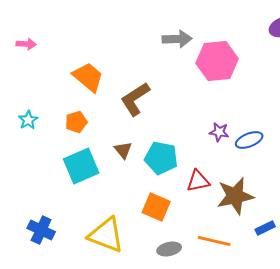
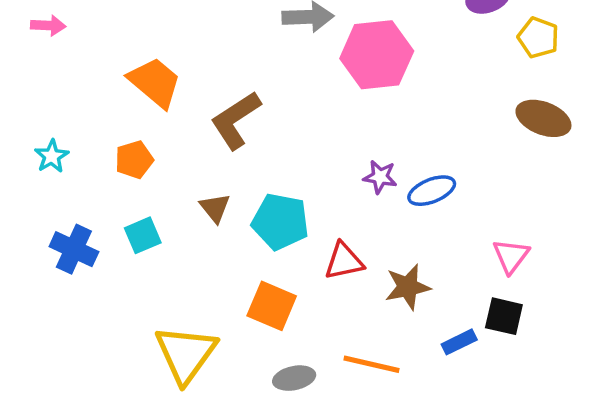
cyan square: (81, 166) -> (143, 235), size x0.6
brown star: (235, 196) -> (408, 287), size x0.7
blue cross: (41, 230) -> (74, 249), moved
yellow triangle: (106, 235) -> (186, 354), turned 45

